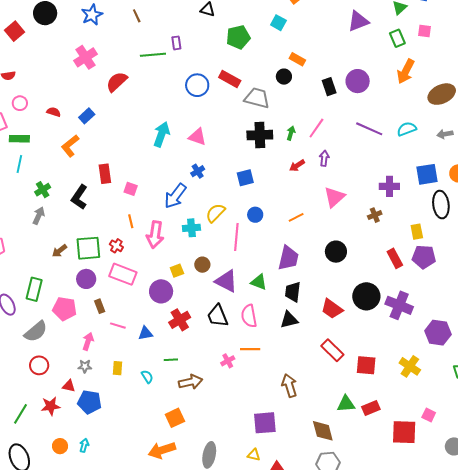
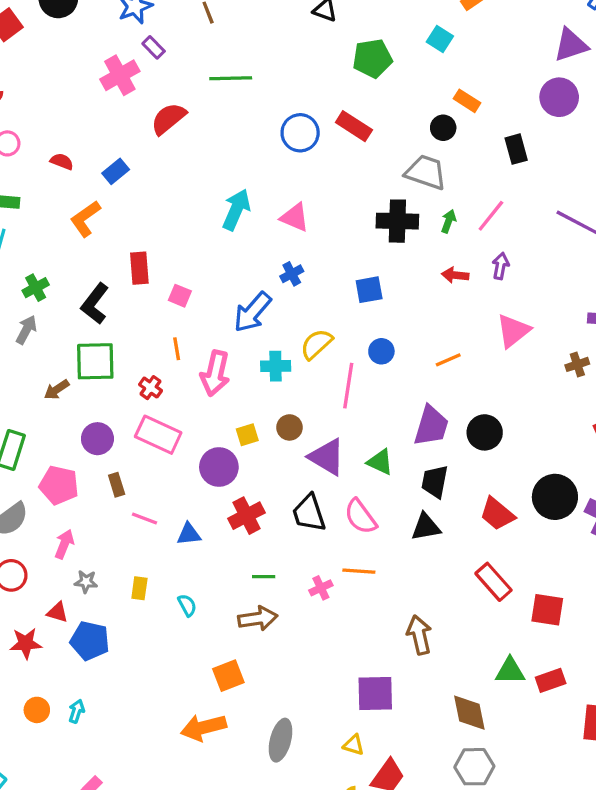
purple rectangle: (176, 43) -> (154, 47), moved, turned -40
purple circle: (358, 81) -> (559, 97), moved
gray trapezoid: (257, 98) -> (426, 172), moved
red arrow: (297, 166) -> (455, 275), turned 35
green square: (88, 248) -> (95, 361), moved
black circle: (336, 252) -> (485, 432), moved
pink semicircle: (249, 316) -> (360, 517), turned -30
pink arrow: (88, 341) -> (64, 544), moved
green line: (171, 360) -> (264, 577), moved

